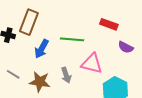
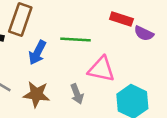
purple semicircle: (126, 47) -> (144, 33), moved
gray arrow: (66, 75) -> (77, 94), moved

